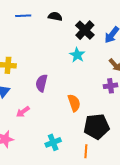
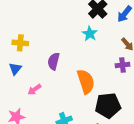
orange semicircle: (74, 103) -> (86, 82), size x1.4

